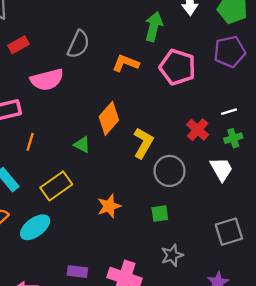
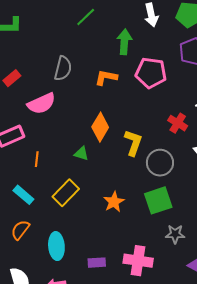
green square: (160, 214) -> (158, 200), size x1.8
cyan ellipse: (35, 227) -> (56, 246), moved, turned -48
gray star: (172, 255) -> (175, 234), turned 30

